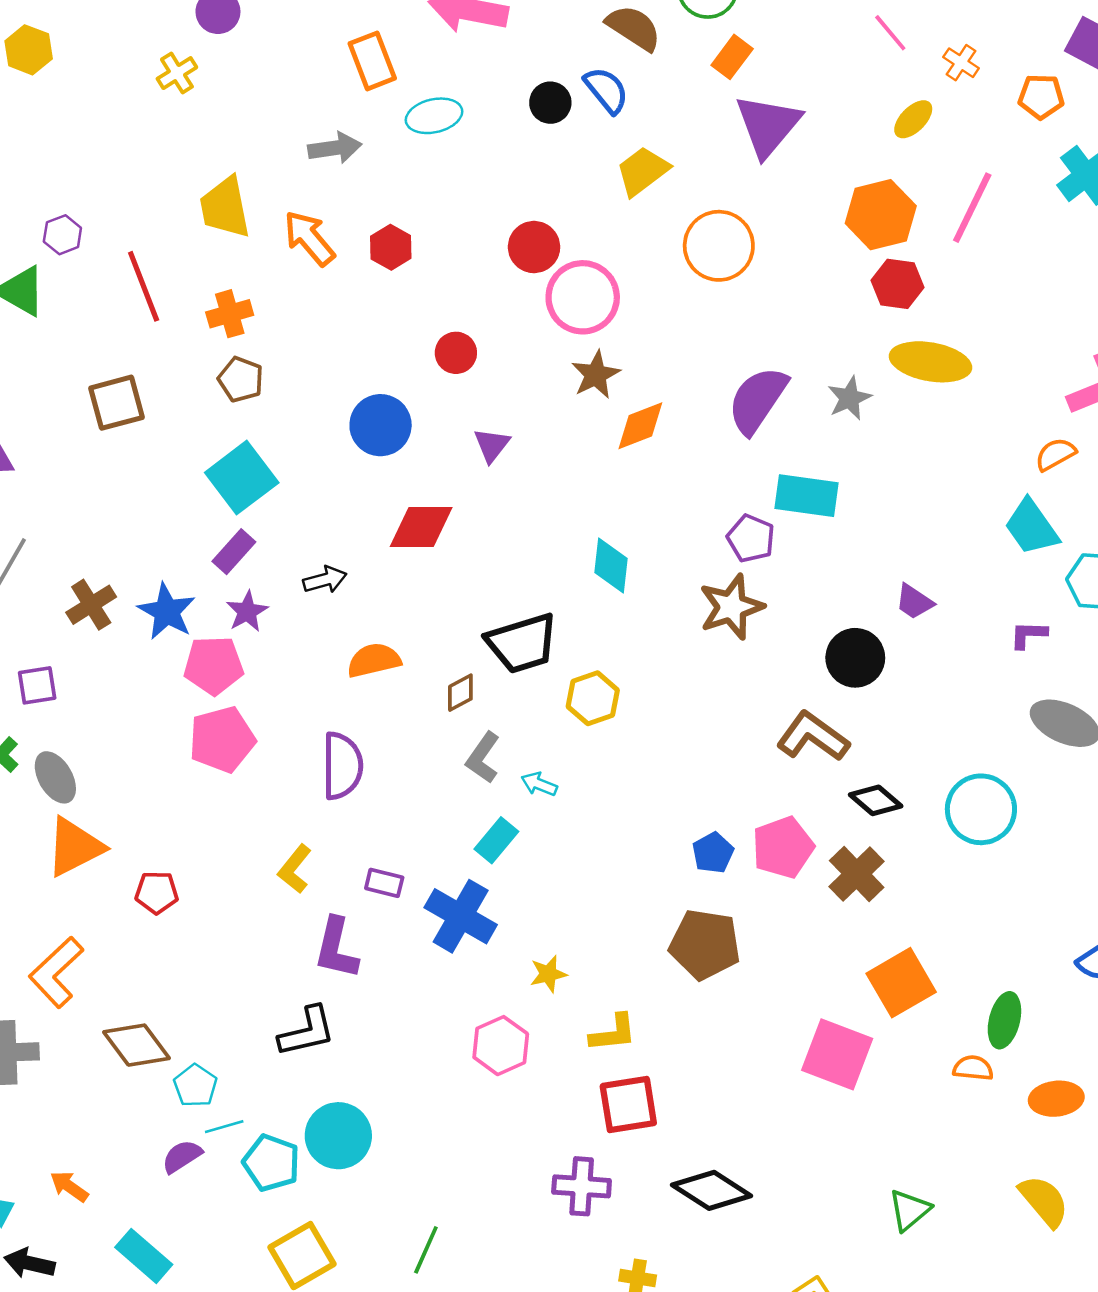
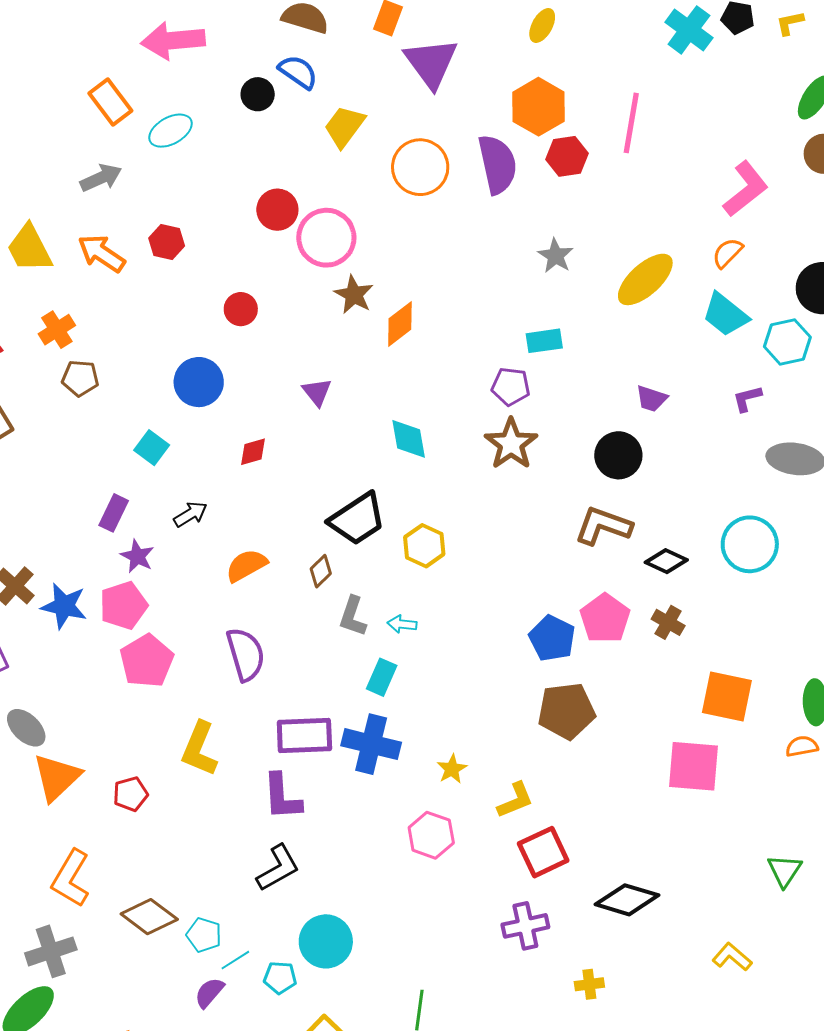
pink line: (972, 208) -> (631, 123), moved
yellow ellipse: (930, 362) -> (645, 279), moved, turned -36
purple semicircle: (757, 400) -> (497, 164), moved, turned 150
purple triangle: (492, 445) -> (317, 392), moved
cyan square: (242, 478) -> (152, 448), moved, size x0.6
cyan rectangle: (807, 496) -> (544, 341), size x0.7
red diamond: (421, 527) -> (253, 452), size x0.6
blue star: (167, 611) -> (64, 606), moved
blue pentagon: (713, 853) -> (552, 638), size x1.4
yellow L-shape: (295, 869) -> (199, 749), moved, size x1.4
brown cross: (857, 874) -> (668, 622), size x0.7
purple rectangle: (384, 883) -> (304, 735), size x1.8
orange square: (901, 983) -> (727, 696), turned -32
cyan pentagon: (271, 1163) -> (280, 978), size x0.7

